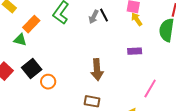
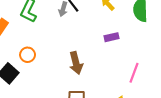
orange circle: (48, 82) -> (28, 55), moved

